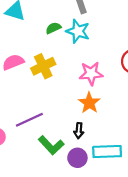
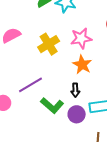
yellow cross: (43, 66) -> (49, 44), moved

